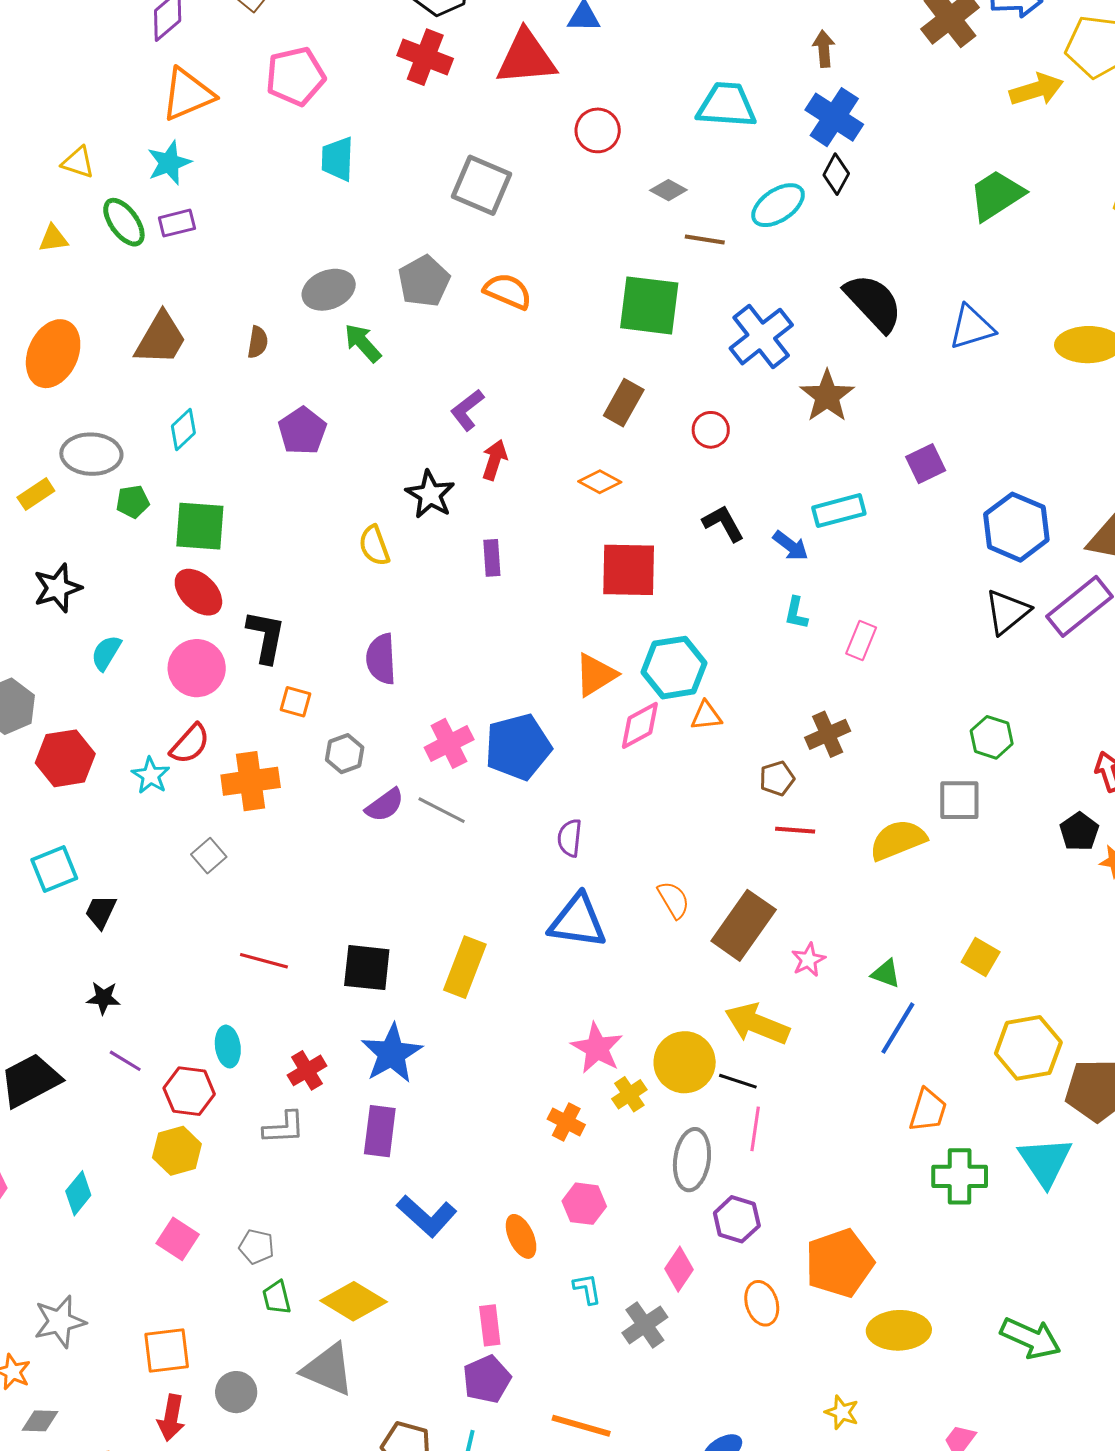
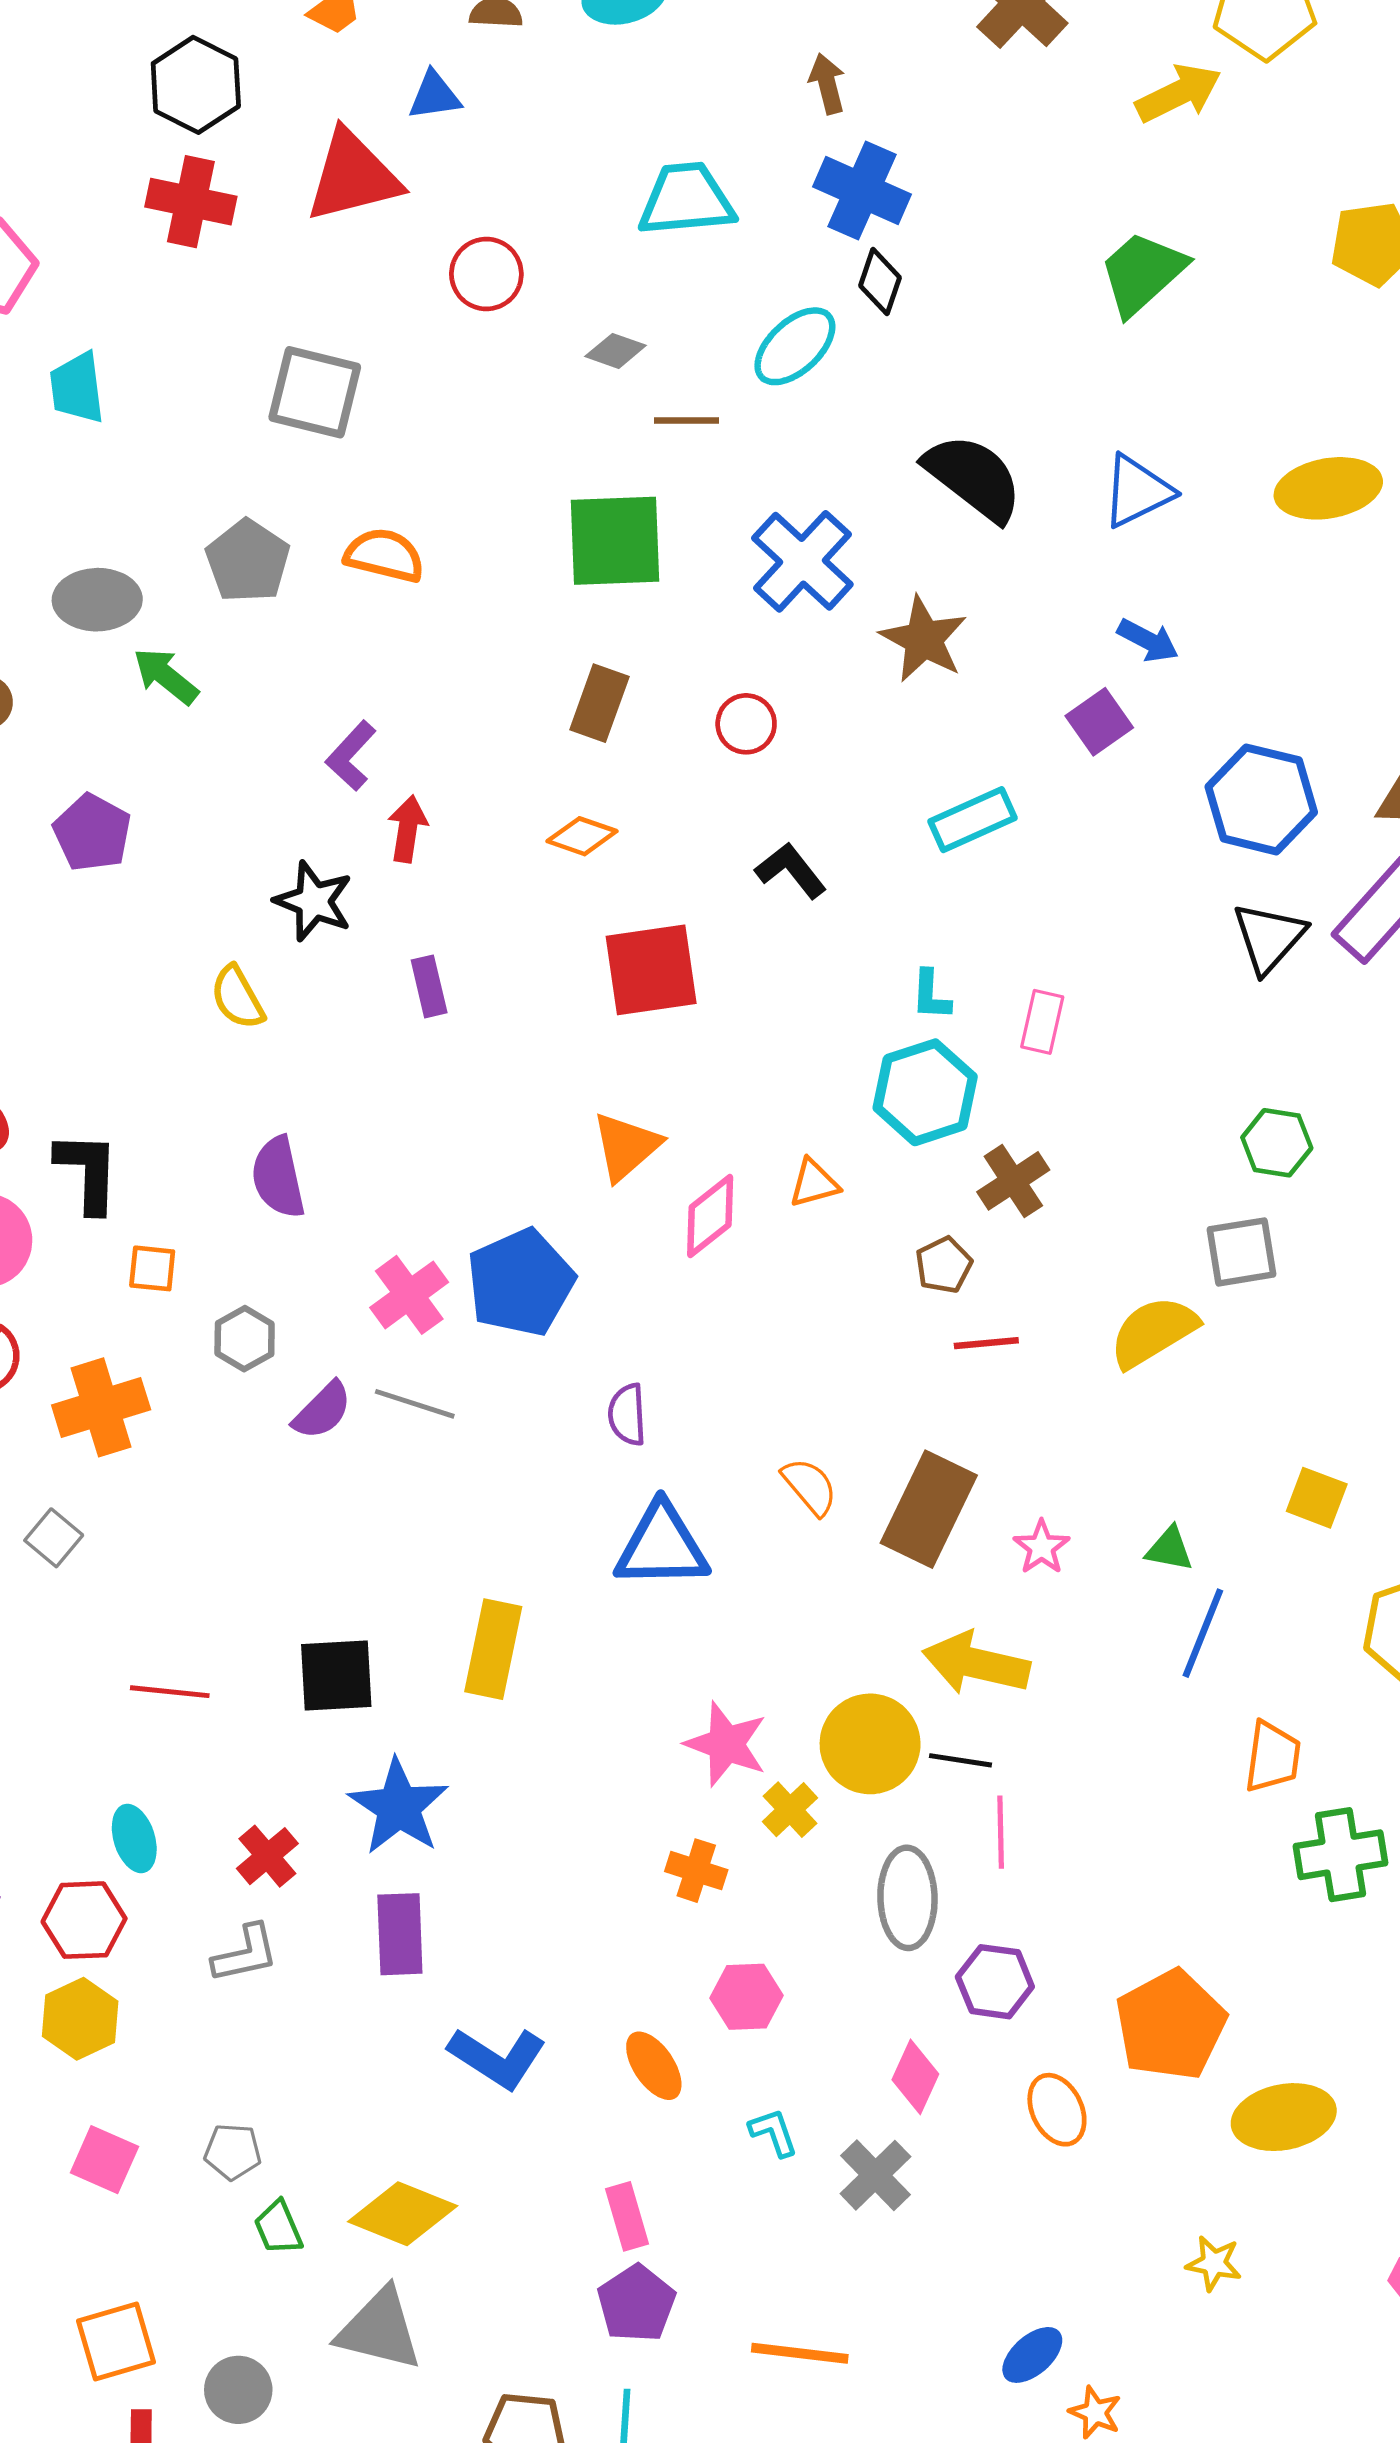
gray ellipse: (329, 290) -> (97, 600), turned 30
blue arrow: (791, 546) -> (1148, 640), moved
cyan hexagon: (674, 668) -> (925, 1092), moved

